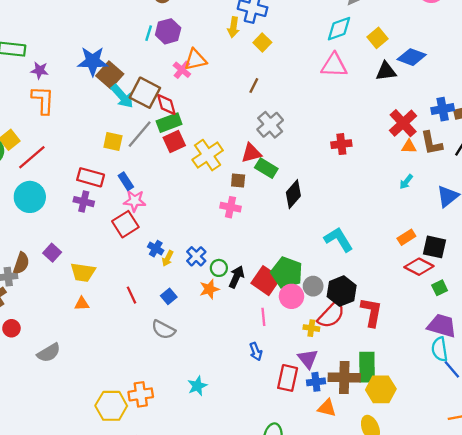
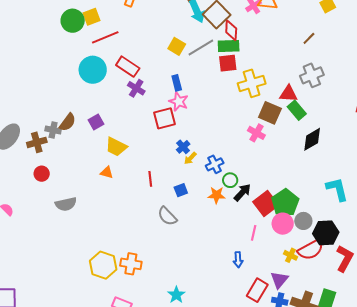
red rectangle: (91, 177) -> (128, 67), moved
brown square: (238, 181) -> (270, 113), size x1.6
cyan star: (197, 386) -> (176, 295), moved, turned -30

